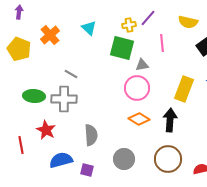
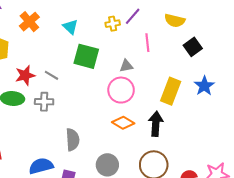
orange cross: (50, 35) -> (29, 22), moved
green square: (122, 48) -> (86, 56), moved
gray cross: (64, 99) -> (44, 102), size x0.7
red star: (46, 130) -> (25, 75), moved, turned 30

